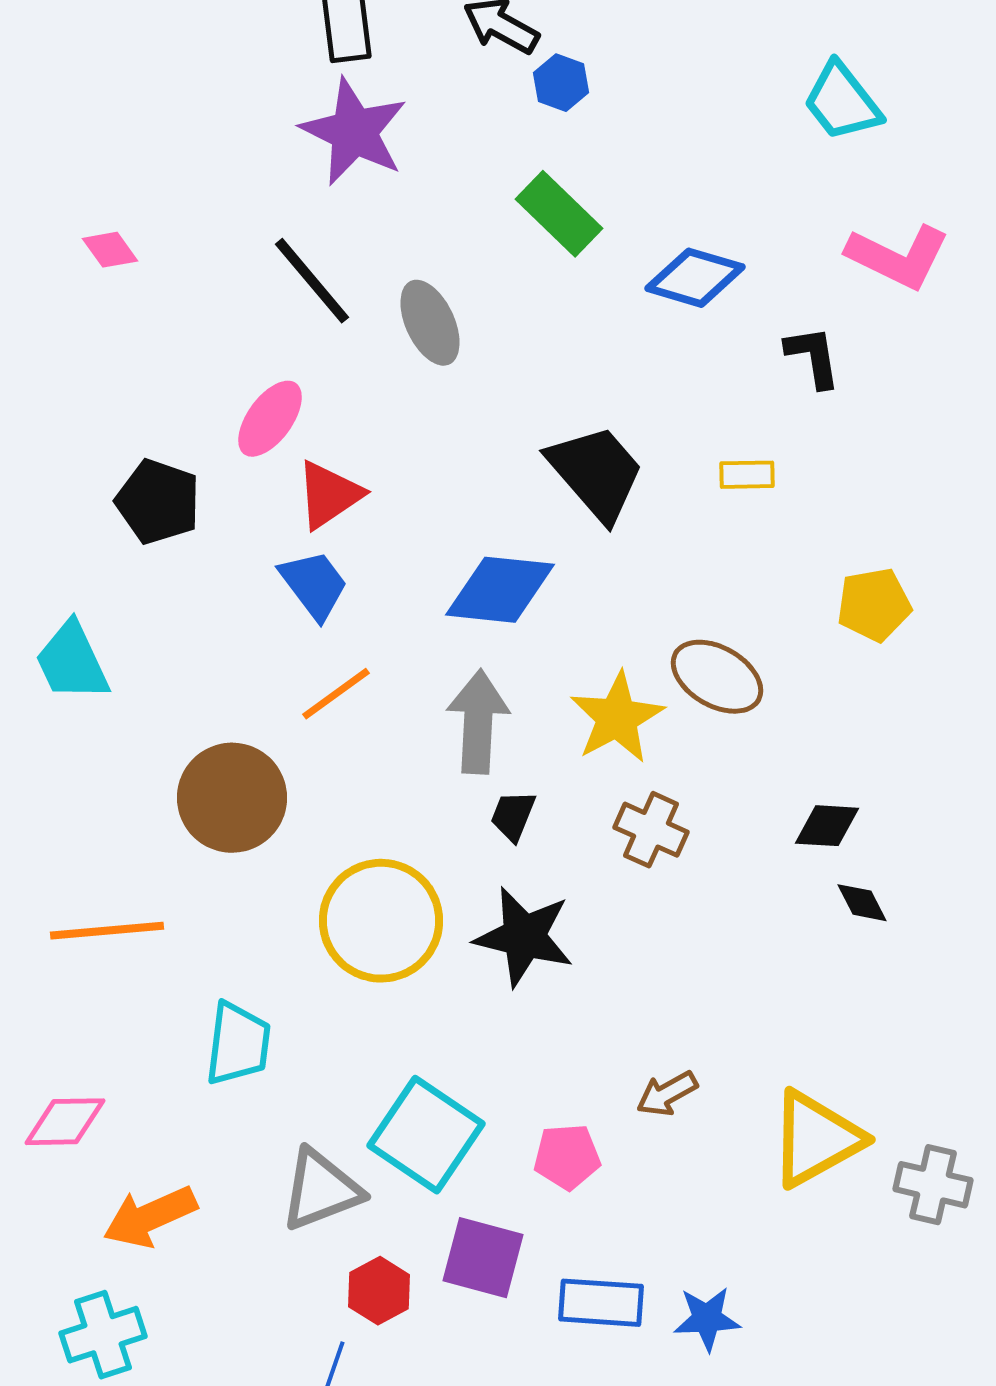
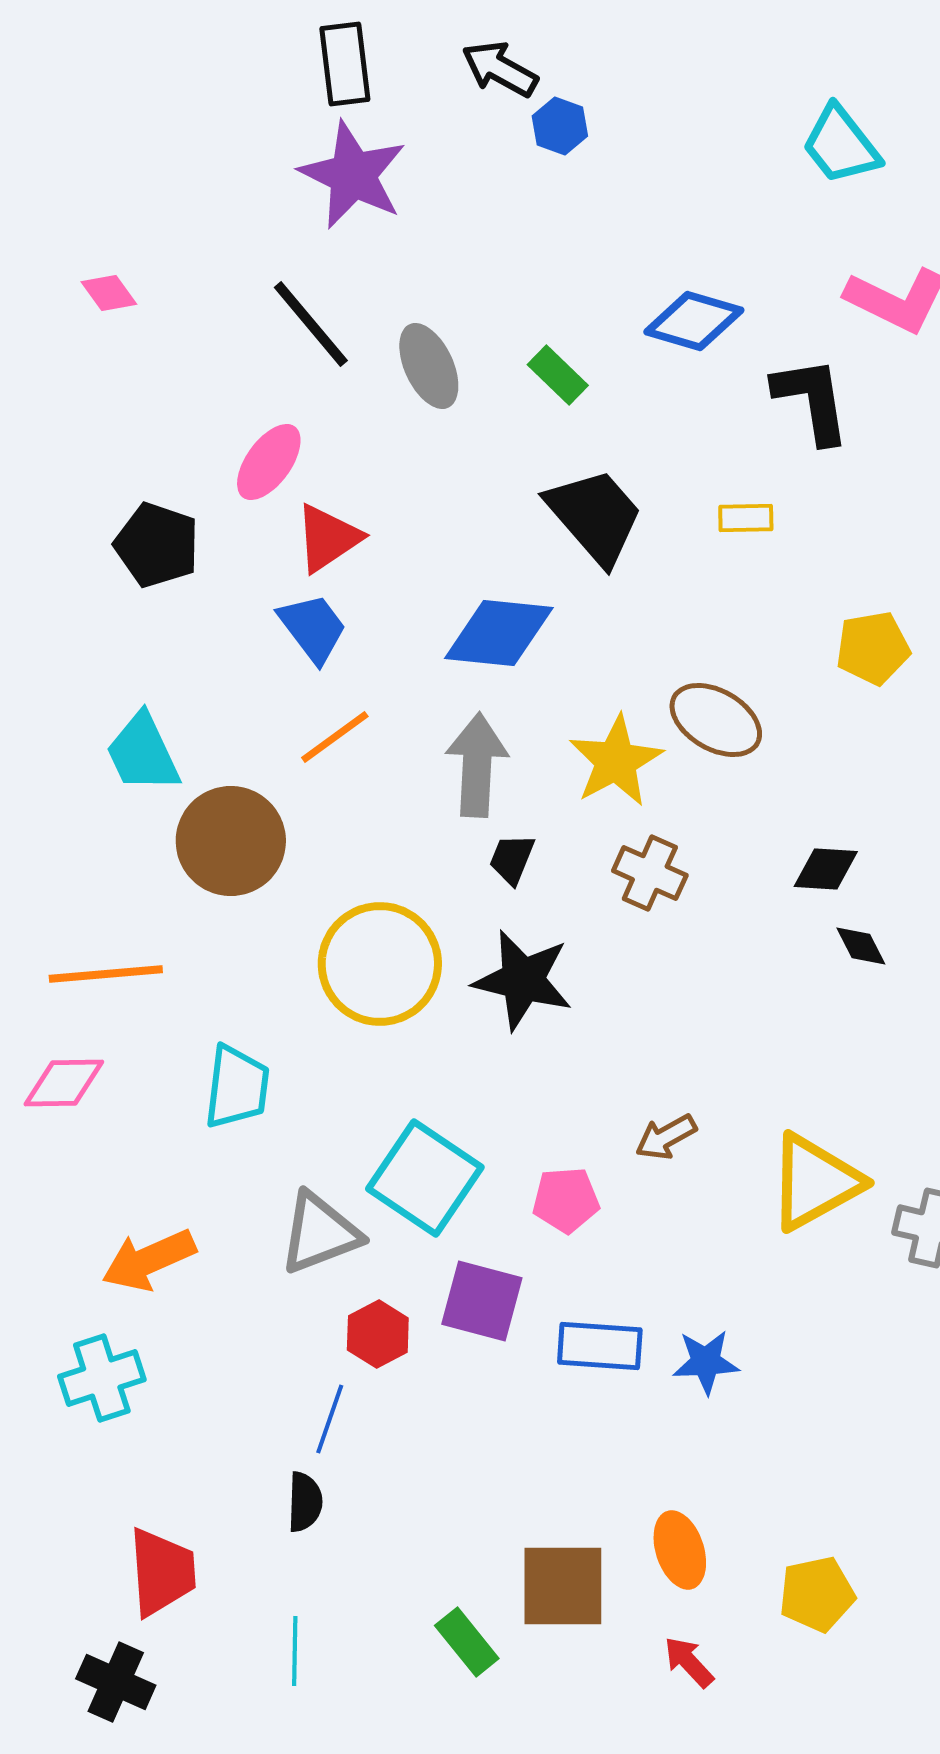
green rectangle: (559, 214) -> (558, 375), moved, size x0.7
black L-shape: (813, 357) -> (812, 400), size x1.4
cyan trapezoid: (72, 662) -> (143, 753), moved
pink diamond: (65, 1122) -> (64, 1083), moved

